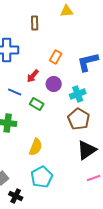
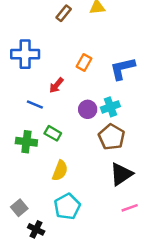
brown rectangle: (35, 23) -> (64, 13), moved, turned 40
purple circle: (54, 84) -> (88, 109), moved
green rectangle: (37, 104) -> (53, 133), moved

